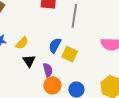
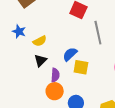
gray line: (74, 16) -> (98, 33), turned -40
yellow square: (70, 54) -> (81, 67), turned -35

